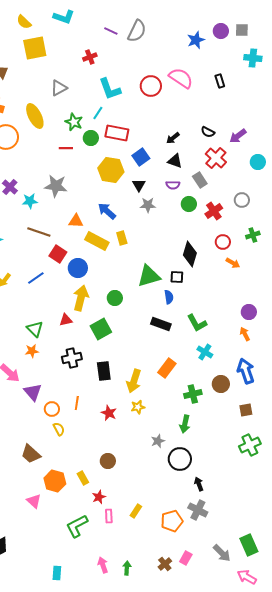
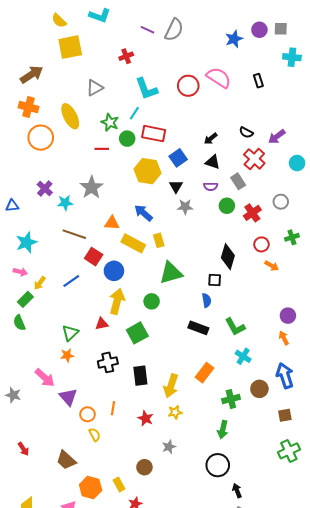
gray star: (56, 186) -> (92, 187), turned 30
green triangle: (149, 276) -> (171, 273), moved
green triangle: (35, 329) -> (70, 333), turned 30
gray star: (158, 441) -> (169, 447), moved

